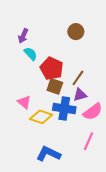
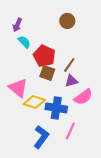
pink triangle: (24, 102) -> (18, 88), size x1.5
blue cross: (64, 109) -> (56, 108), moved
pink line: (88, 141) -> (70, 131), moved
blue L-shape: (48, 154) -> (41, 137), turned 100

